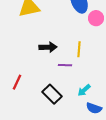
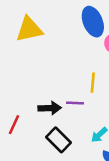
black arrow: (48, 47) -> (50, 108), moved

